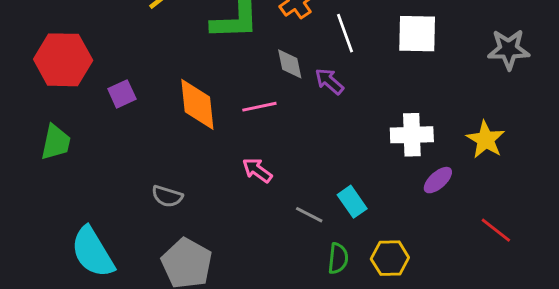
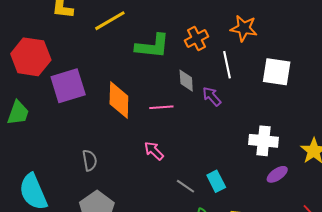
purple square: (122, 94) -> (68, 86), size x1.8
gray semicircle: (167, 196) -> (90, 160), turned -125

